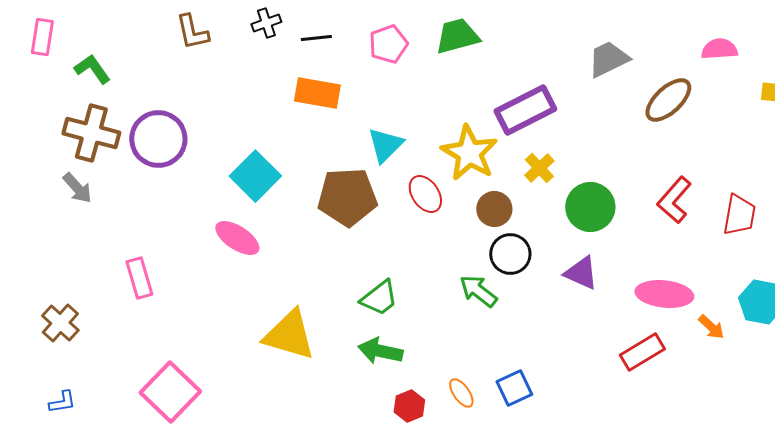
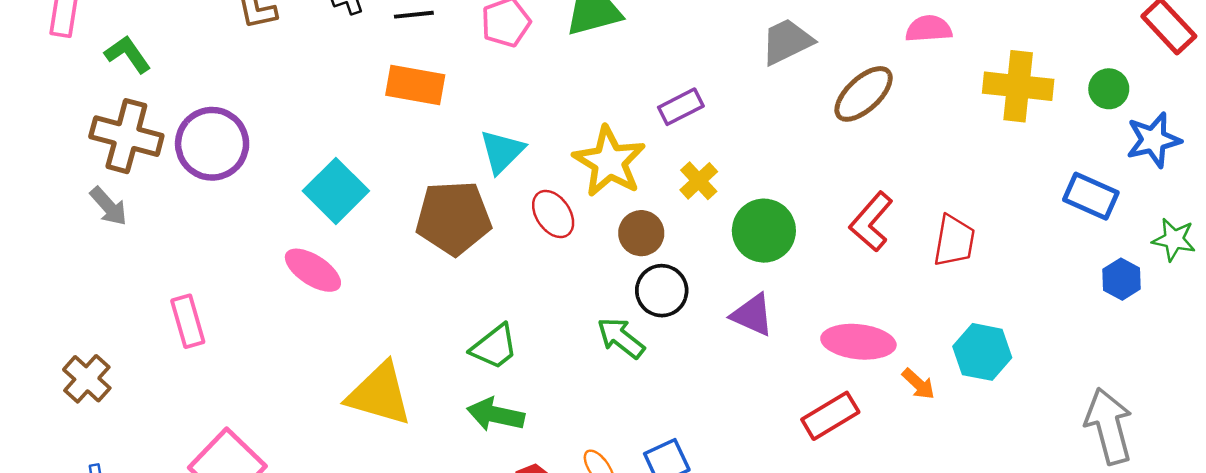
purple rectangle: (525, 110) -> (681, 107), size x0.6

